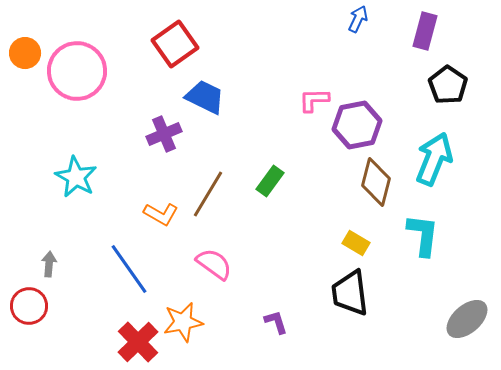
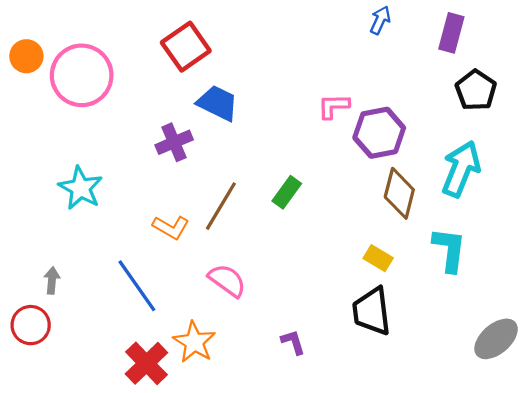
orange star: (183, 322) -> (194, 342), turned -30

